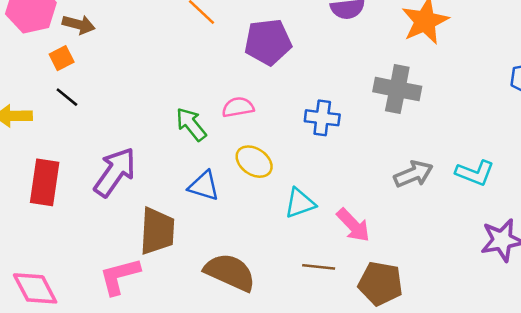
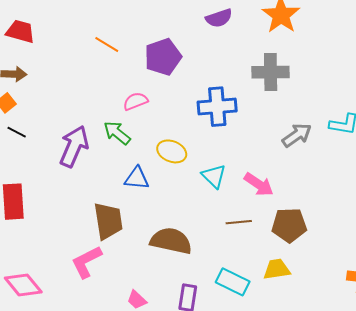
pink semicircle: (238, 107) -> (135, 101), moved
blue cross: (322, 118) -> (217, 107), size x1.4
purple arrow: (115, 172) -> (74, 146), moved
cyan triangle: (300, 203) -> (214, 176), turned -44

